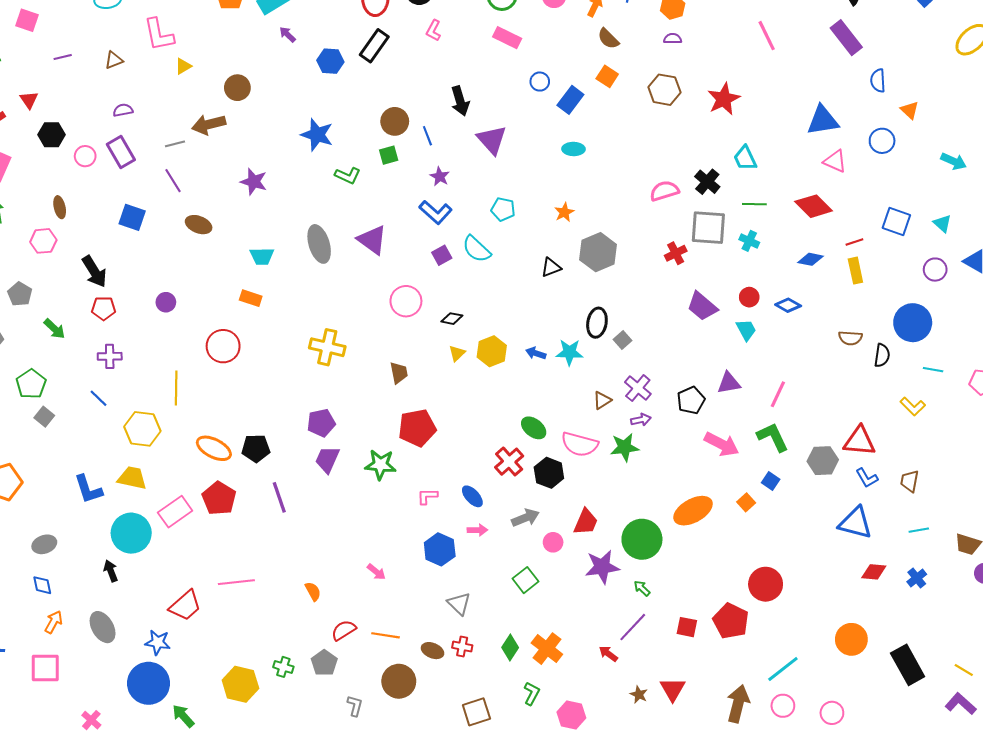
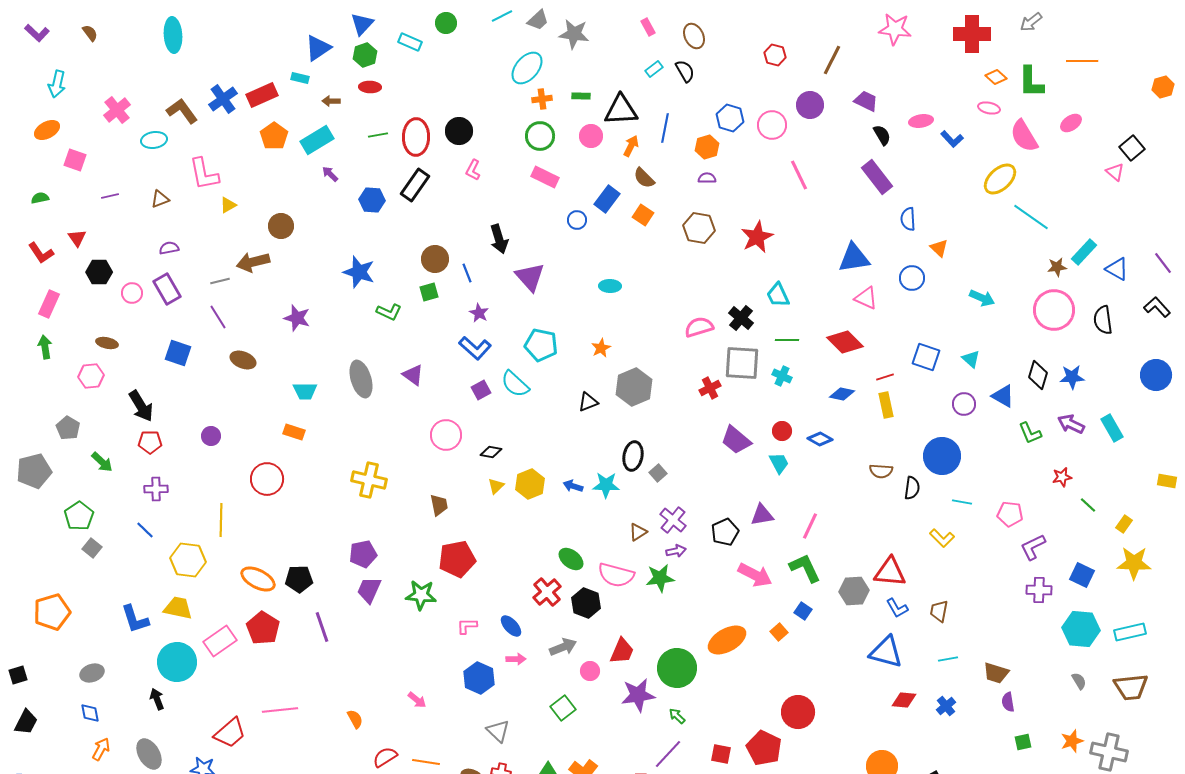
blue rectangle: (570, 100) -> (607, 199), moved
brown ellipse: (60, 207) -> (107, 343), turned -65
cyan pentagon: (503, 209) -> (541, 345), size x1.4
purple triangle: (372, 240) -> (413, 375), size x0.7

